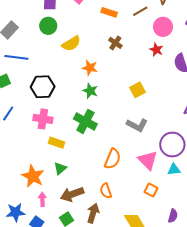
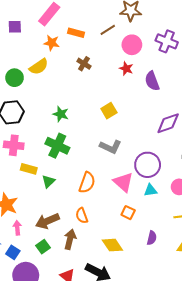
green circle: (48, 26) -> (15, 78), moved
orange star: (90, 68) -> (52, 43), moved
green triangle: (60, 168) -> (48, 181), moved

